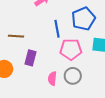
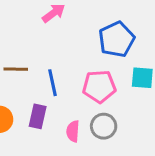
blue line: (57, 29) -> (53, 83), moved
purple rectangle: (31, 58) -> (38, 116), moved

